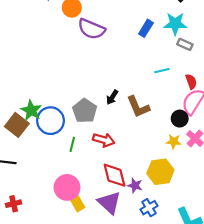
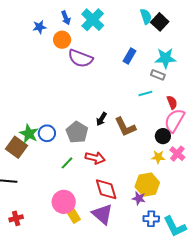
cyan star: (175, 24) -> (165, 58), moved
gray rectangle: (185, 44) -> (158, 75), moved
blue circle: (51, 121) -> (47, 133), moved, size x0.7
green line: (72, 144) -> (67, 163), turned 32
purple star: (135, 185) -> (139, 198), moved
blue cross: (149, 208) -> (151, 219), moved, turned 35

